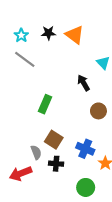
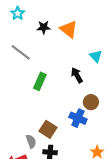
cyan star: (21, 35) -> (18, 13), moved
green rectangle: (45, 104) -> (40, 81), moved
blue cross: (85, 149) -> (78, 118), moved

